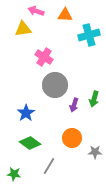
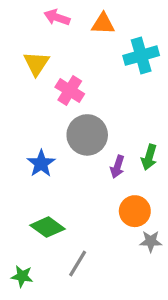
yellow triangle: (23, 29) -> (36, 63), moved, turned -48
blue star: (26, 113) -> (41, 163), moved
orange circle: (72, 138) -> (135, 211), moved

